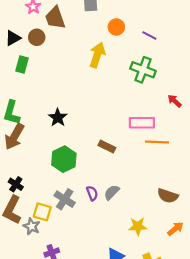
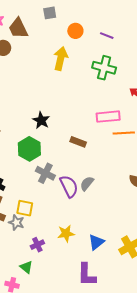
black star: (58, 118) -> (41, 120), moved
green hexagon: (64, 159) -> (29, 149), moved
purple semicircle: (92, 193) -> (69, 186), size x1.6
gray cross: (65, 199) -> (45, 173), moved
yellow star: (138, 226) -> (66, 233), moved

